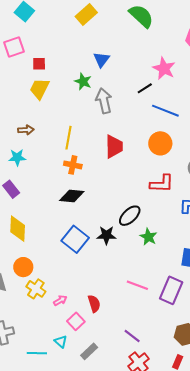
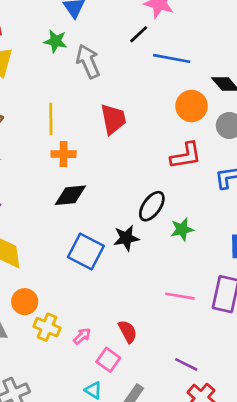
orange circle: (160, 143) -> (192, 106), moved
green star: (148, 237) -> (182, 229), turned -30

